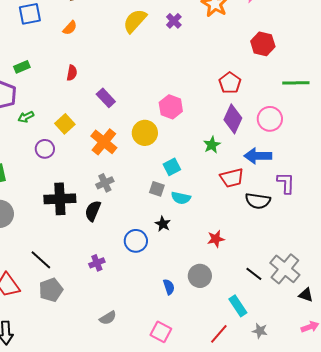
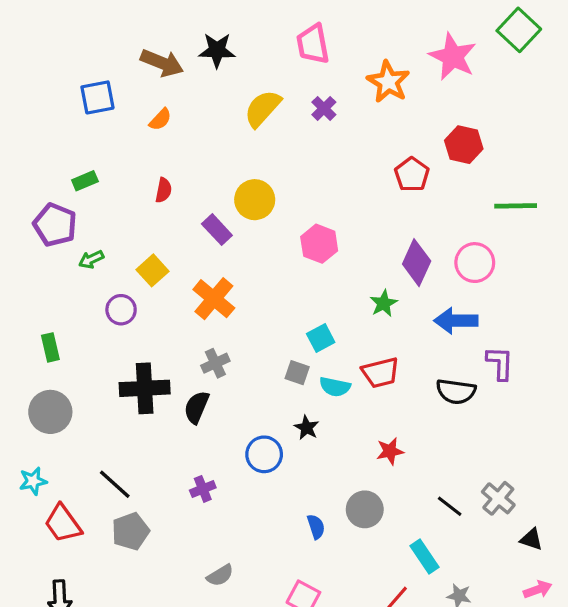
red pentagon: (230, 83) -> (412, 175), moved
yellow circle: (145, 133) -> (255, 200), moved
red trapezoid: (232, 178) -> (380, 373), moved
gray cross: (285, 269) -> (498, 498), size x0.7

